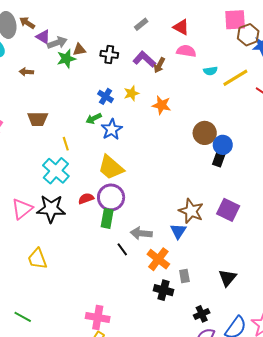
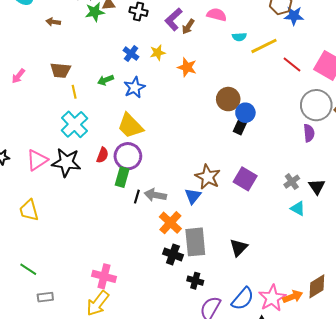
purple L-shape: (144, 59) -> (174, 19), turned -90
green arrow: (94, 119) -> (106, 80), moved
yellow line: (66, 144) -> (74, 92), moved
red semicircle: (86, 199) -> (103, 155), turned 126
black line: (122, 249) -> (137, 197), moved, turned 48
yellow trapezoid: (37, 259) -> (29, 210), moved
gray rectangle: (184, 276) -> (195, 242), size x2.0
black cross: (202, 314) -> (195, 281), moved, turned 35

